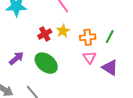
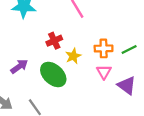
yellow star: (63, 31) -> (73, 56), moved
green line: (110, 37) -> (129, 50), turned 32

